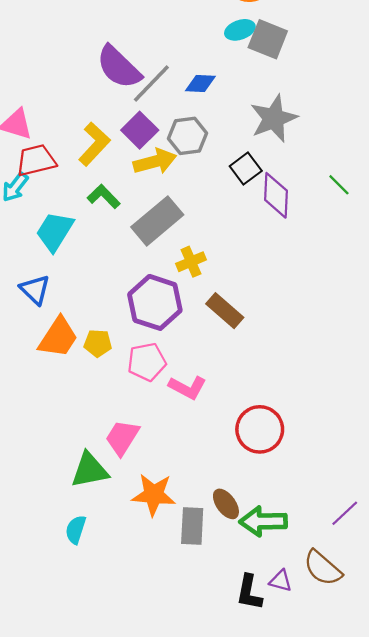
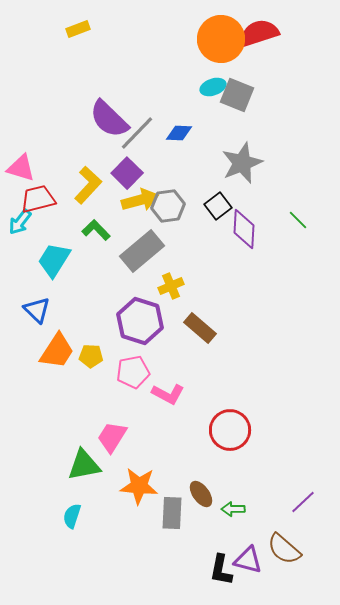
gray hexagon: (187, 136) -> (168, 206), moved
green arrow: (263, 521) -> (233, 509), size x0.6
purple triangle: (281, 581) -> (248, 560), size x1.4

